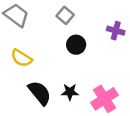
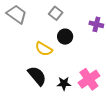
yellow semicircle: (22, 58) -> (44, 49), moved
black star: (70, 92) -> (64, 84), moved

